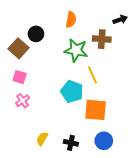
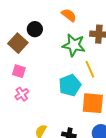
orange semicircle: (71, 20) -> (69, 15), turned -63
cyan pentagon: (72, 91) -> (70, 85), turned 30

